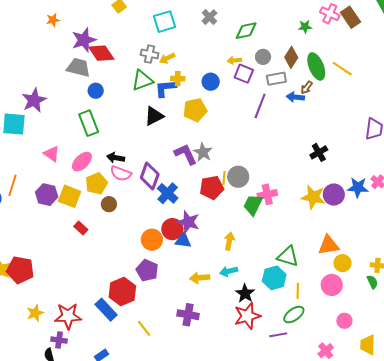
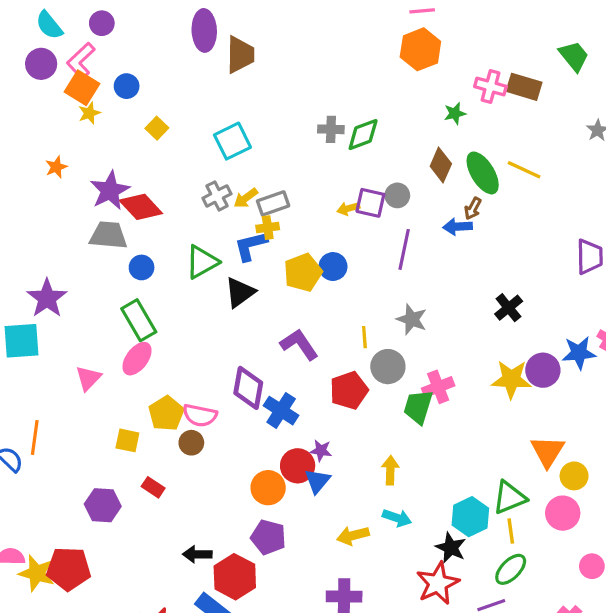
gray cross: (209, 17) -> (331, 129), moved, turned -35
brown rectangle: (351, 17) -> (524, 87), turned -30
gray cross: (150, 54) -> (217, 196), turned -30
gray circle: (263, 57) -> (397, 195), moved
yellow arrow: (234, 60) -> (348, 208), moved
gray rectangle: (276, 79) -> (273, 203), moved
green triangle: (142, 80) -> (202, 262), moved
blue circle: (211, 82) -> (333, 267), moved
gray star: (203, 152) -> (412, 319), moved
pink triangle: (52, 154) -> (88, 378), turned 48
black arrow: (116, 158) -> (197, 554), moved
pink ellipse: (82, 162) -> (137, 359), moved
pink semicircle: (121, 173) -> (200, 415), moved
yellow line: (224, 178) -> (364, 337), moved
purple hexagon: (47, 195) -> (103, 505), moved
yellow square: (70, 196) -> (127, 440), size x0.7
purple star: (188, 222) -> (321, 451), size x0.6
blue triangle: (183, 240) -> (317, 481), turned -48
orange triangle: (329, 245) -> (548, 451), turned -40
green triangle: (288, 256) -> (509, 498), moved, turned -30
cyan arrow: (229, 271) -> (397, 518), turned -138
black star: (245, 293) -> (451, 548), moved

